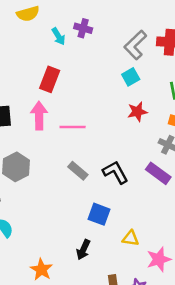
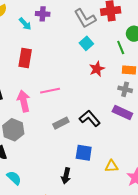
gray L-shape: (135, 45) -> (85, 18), turned -65
pink arrow: (39, 116) -> (24, 101), moved
gray rectangle: (78, 171) -> (61, 123), turned -56
black arrow: (83, 250) -> (66, 176), moved

